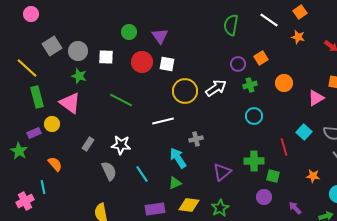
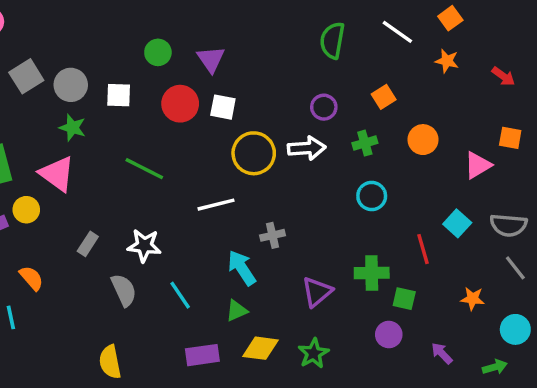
purple circle: (238, 64) -> (324, 107), moved
white arrow: (216, 88) -> (307, 148), turned 30

